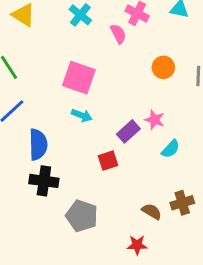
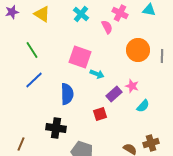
orange circle: (163, 67) -> (138, 50), size x1.5
cyan arrow: (82, 115) -> (97, 74), moved
blue semicircle: (38, 145) -> (67, 94), moved

